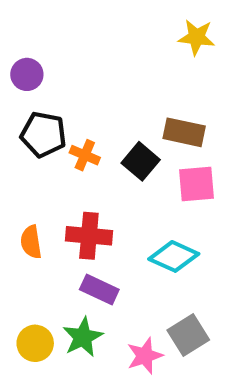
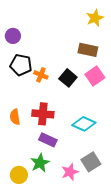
yellow star: (196, 37) -> (95, 18), turned -30
brown rectangle: (184, 132) -> (88, 50), moved
pink square: (196, 184) -> (95, 76), moved, turned -30
yellow circle: (35, 343) -> (19, 175), moved

